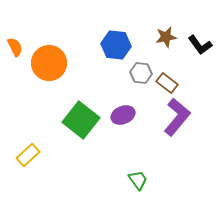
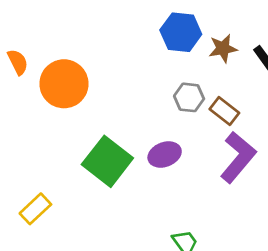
blue hexagon: (116, 45) -> (181, 32), moved

